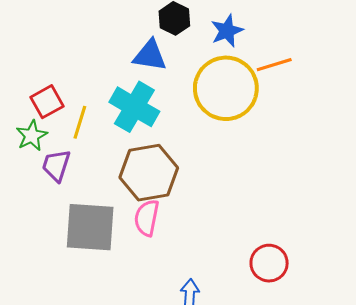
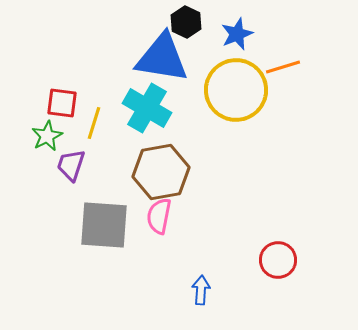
blue triangle: (150, 55) -> (162, 58), size x1.6
red square: (47, 102) -> (62, 103), turned 36

